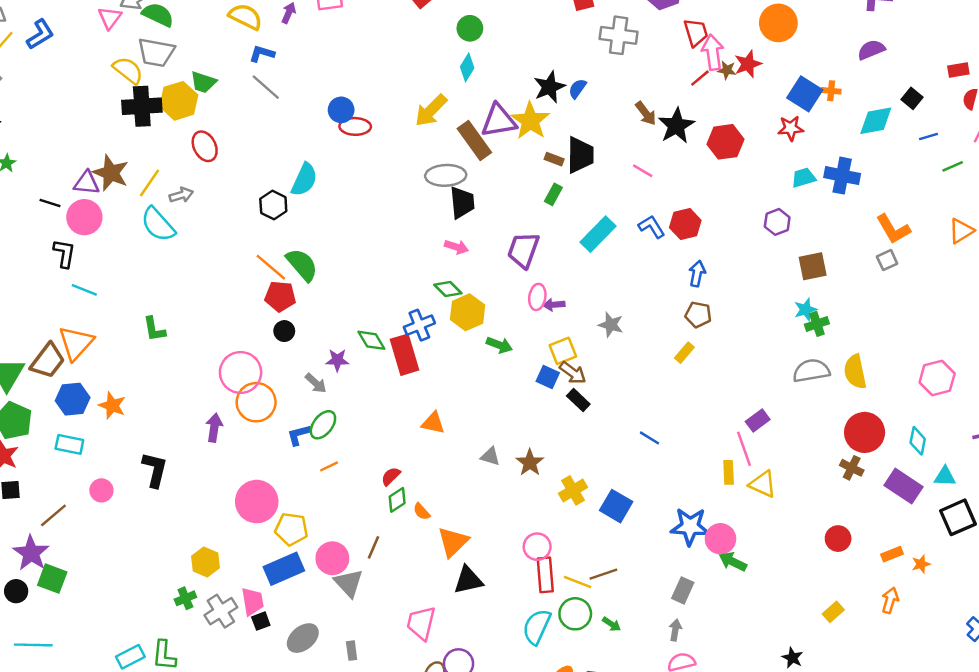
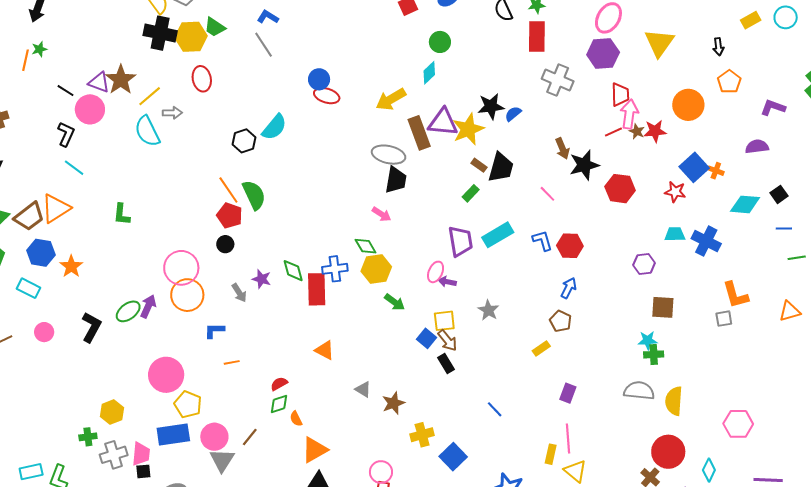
purple trapezoid: (523, 250) -> (460, 241), moved, turned 136
purple rectangle: (758, 421) -> (568, 393), moved, turned -48
green ellipse: (323, 425) -> (128, 311), moved

